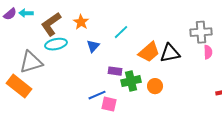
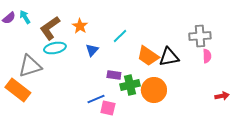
cyan arrow: (26, 13) -> (25, 17), turned 56
orange trapezoid: (149, 52) -> (148, 56), turned 75
orange circle: (155, 86) -> (154, 90), size x1.6

